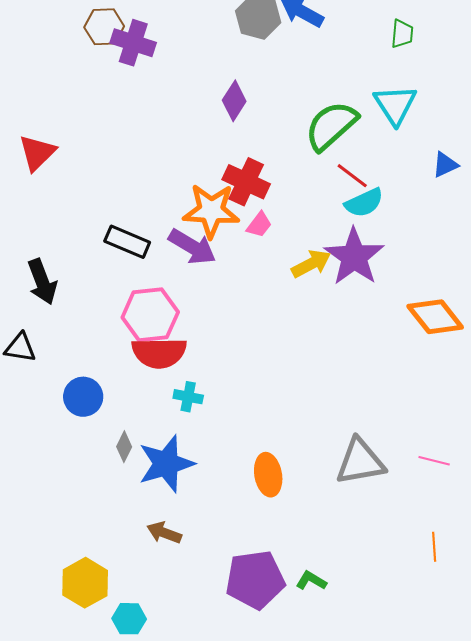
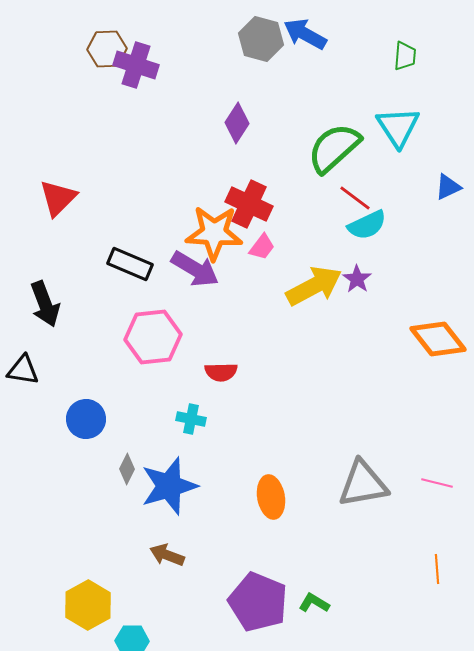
red triangle: (37, 153) -> (58, 198), moved
purple star: (354, 257) -> (357, 279), size x0.5
yellow arrow: (311, 264) -> (314, 286), size x1.4
red semicircle: (159, 353) -> (221, 372), moved, size x0.6
purple pentagon: (255, 580) -> (258, 602), turned 30

